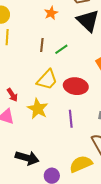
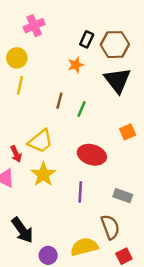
green line: (61, 49) -> (81, 109), turned -40
yellow trapezoid: (47, 80) -> (40, 141), moved
black arrow: (27, 158) -> (22, 230), turned 30

